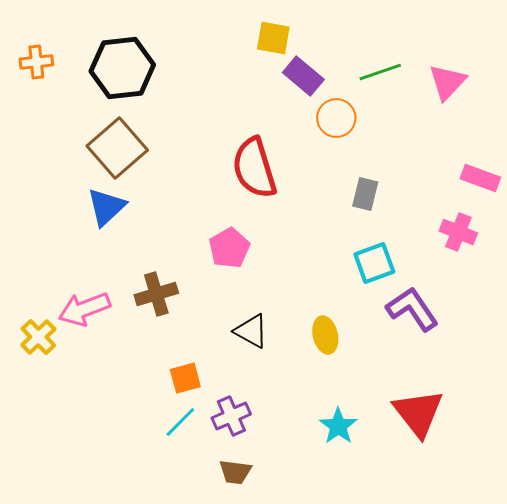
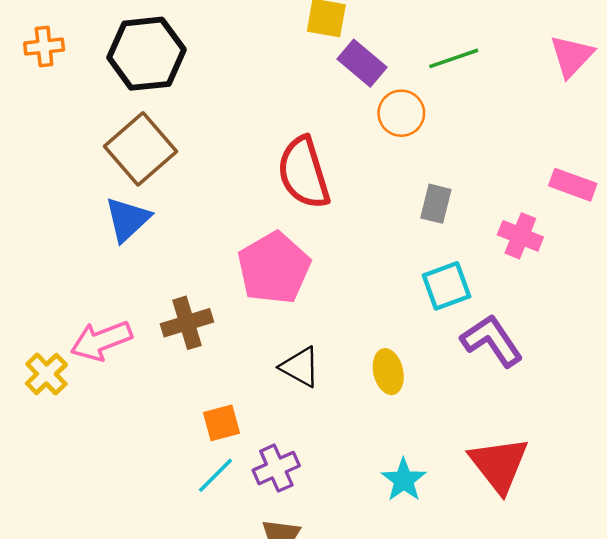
pink triangle: (447, 82) -> (572, 56), moved
pink cross: (458, 232) -> (520, 236), moved
pink pentagon: (229, 248) -> (274, 268), size x1.5

